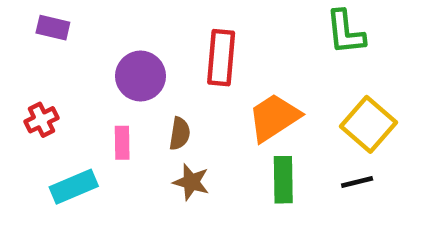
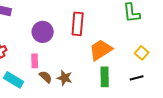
yellow square: (369, 124) -> (142, 53), size x0.6
brown semicircle: (180, 134) -> (46, 77), moved, turned -56
cyan rectangle: (74, 187) -> (14, 80), turned 54

